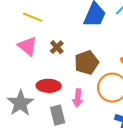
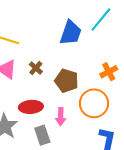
brown pentagon: (87, 63) -> (67, 81), turned -30

